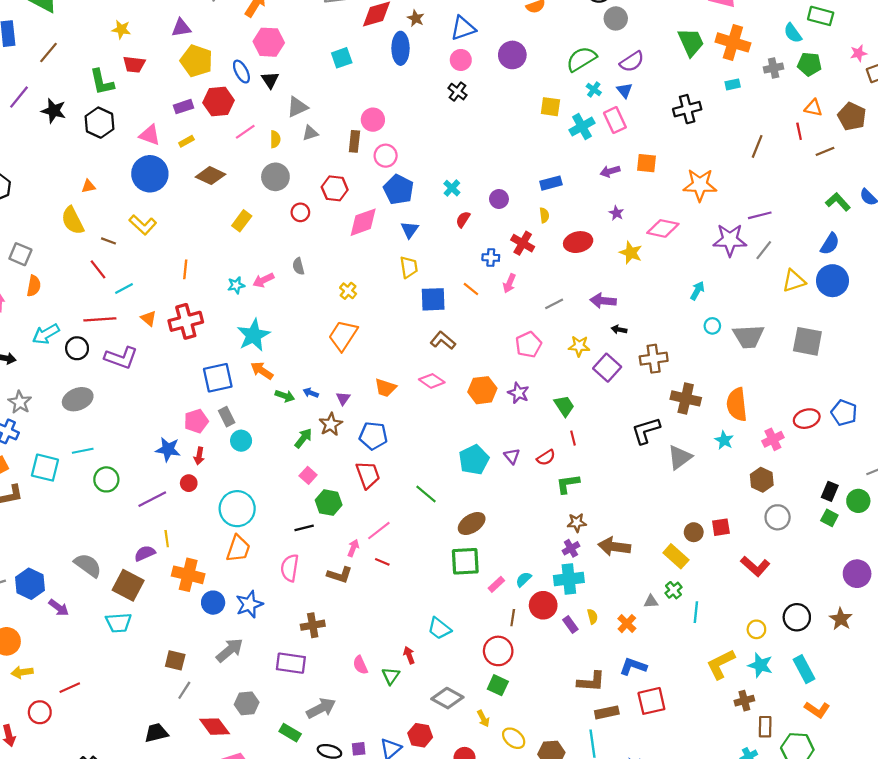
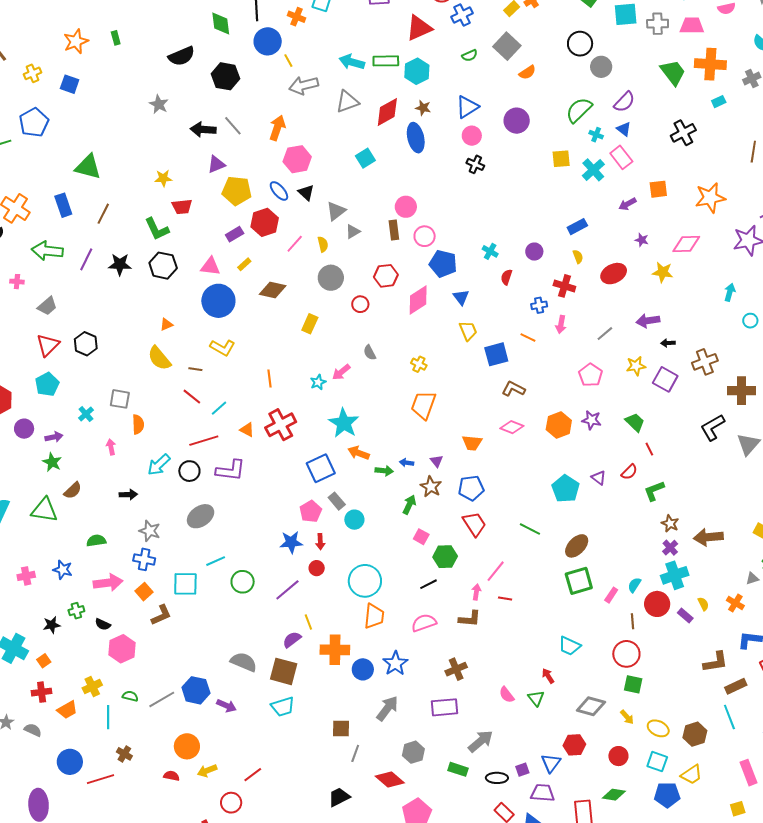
brown star: (577, 523) -> (670, 524), turned -30
pink semicircle: (290, 568) -> (424, 623), turned 75

